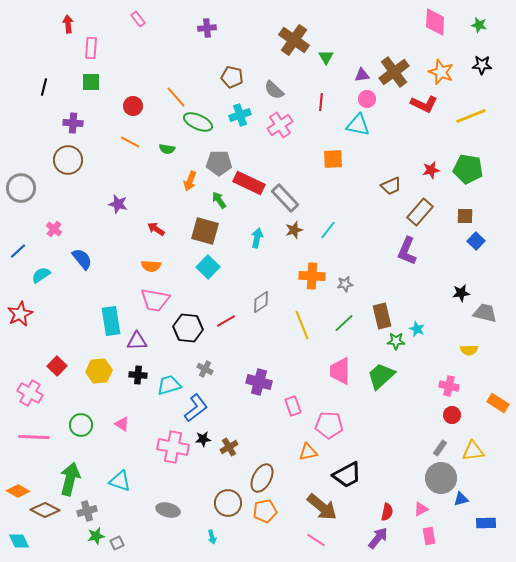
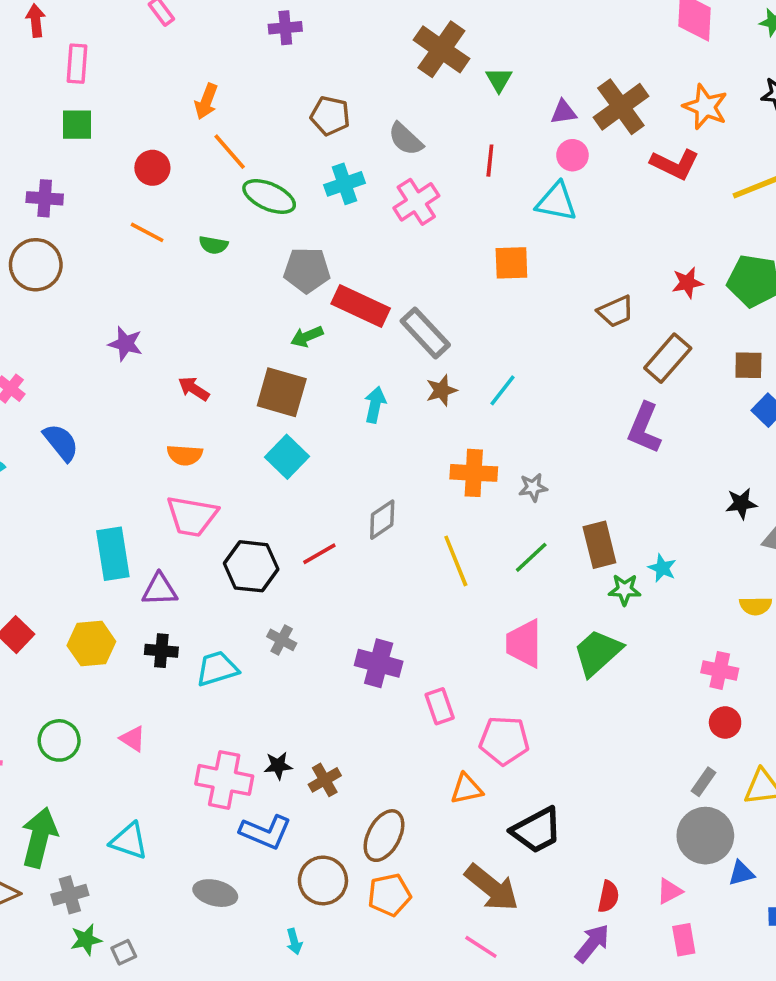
orange arrow: (190, 181) -> (206, 101), moved
green arrow: (219, 200) -> (307, 337), turned -78
blue L-shape: (196, 408) -> (266, 832), moved, turned 60

